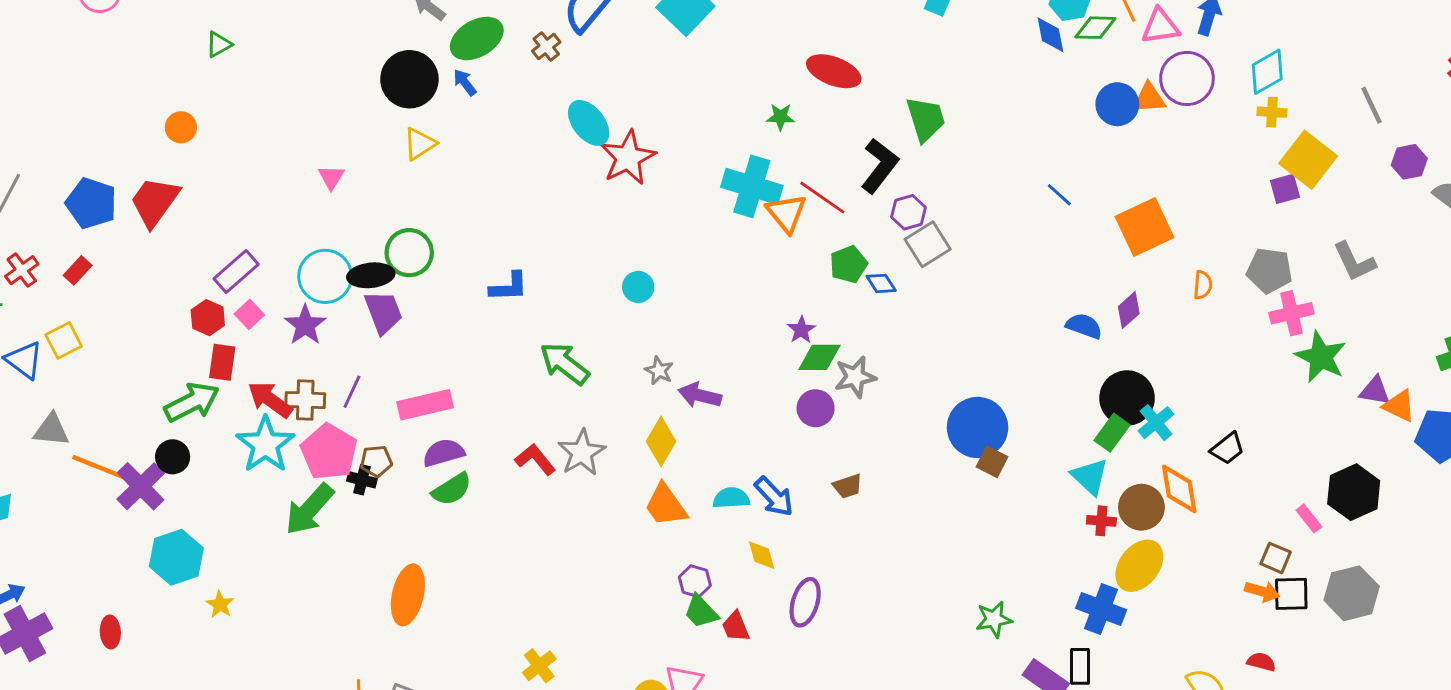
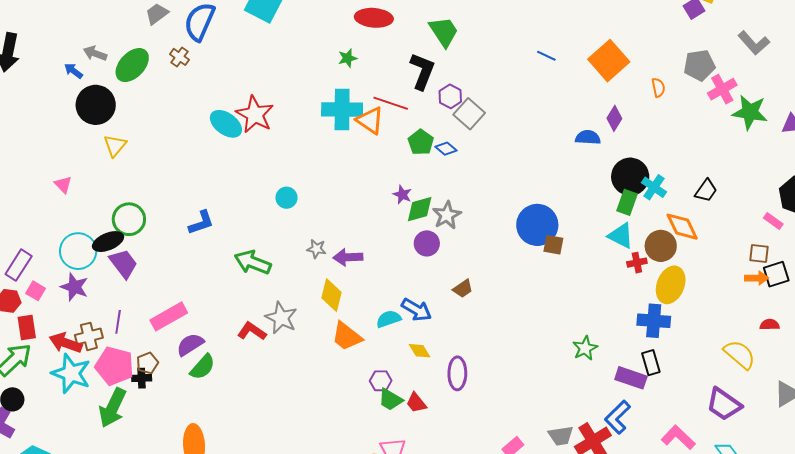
blue arrow: (465, 82) -> (73, 71), moved
cyan ellipse: (589, 123) -> (226, 124), moved

